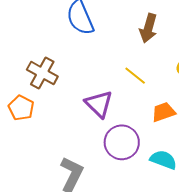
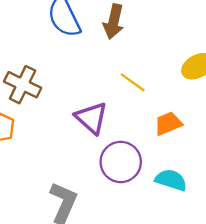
brown arrow: (148, 28) -> (114, 22), moved

